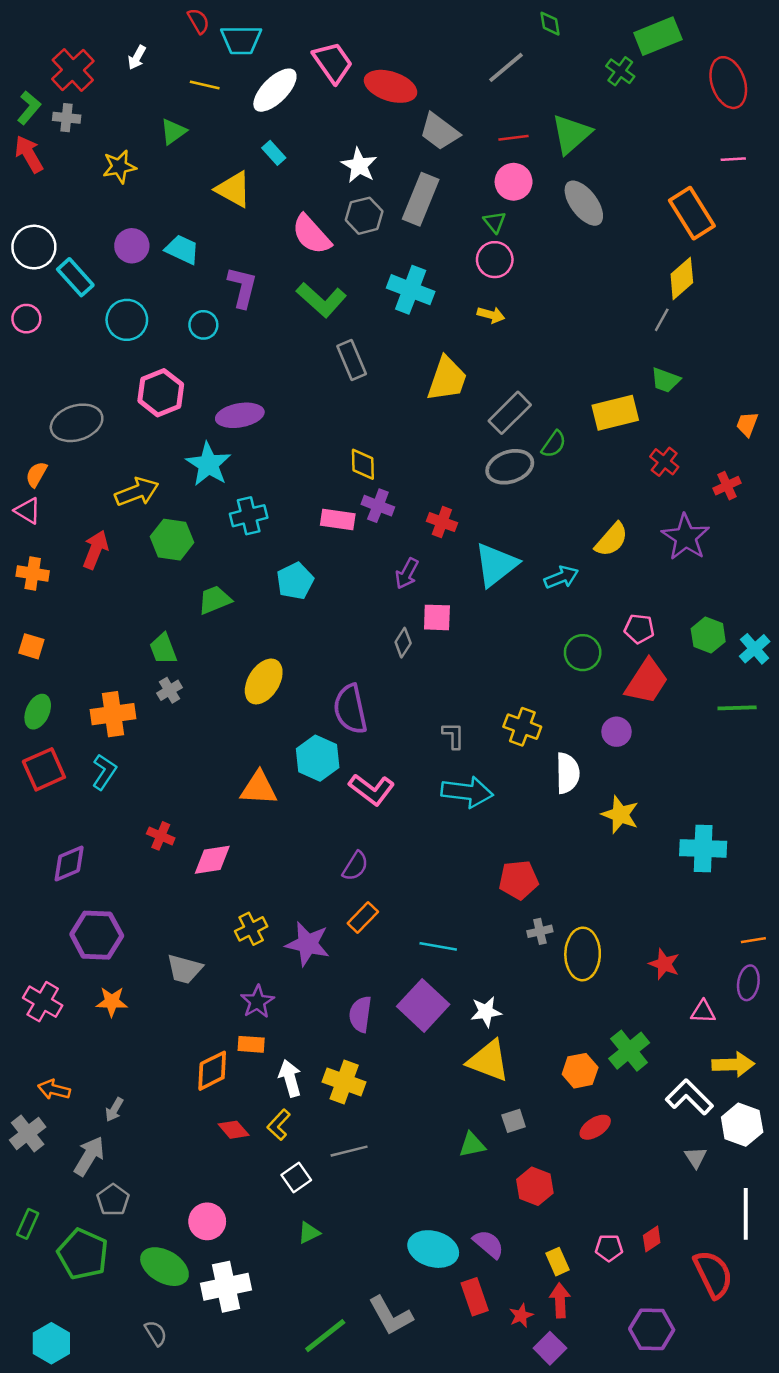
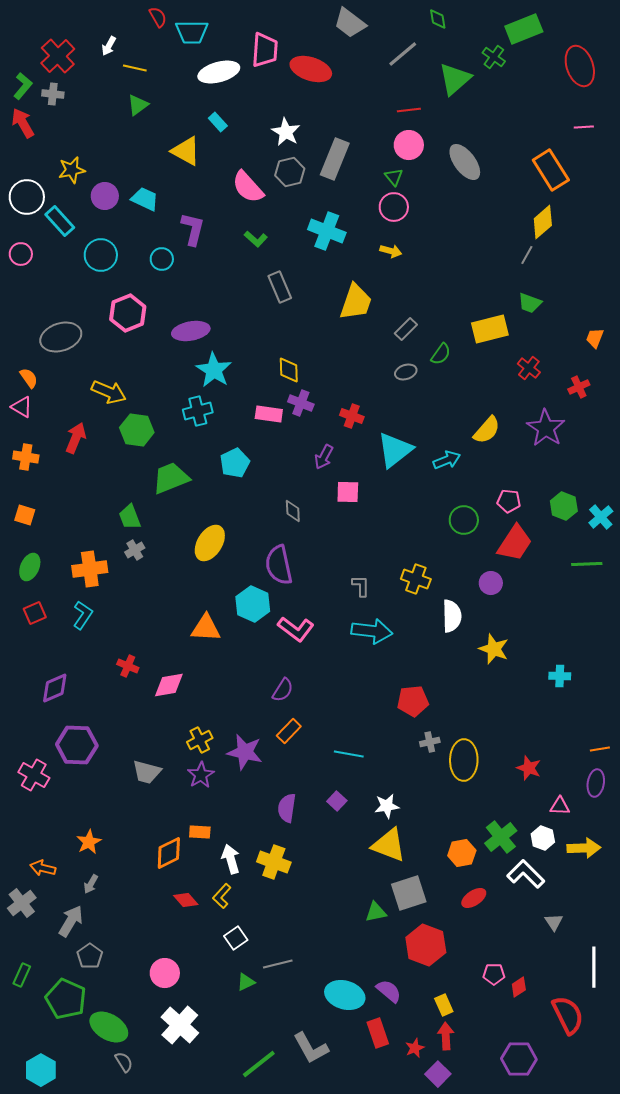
pink trapezoid: (333, 62) -> (265, 50), turned 39
yellow line: (205, 85) -> (135, 68), moved
white ellipse: (275, 90) -> (219, 72), turned 30
gray trapezoid: (439, 132) -> (350, 23), moved
green triangle: (571, 134) -> (455, 79), moved
yellow star: (119, 167) -> (72, 170), moved
green L-shape: (321, 300) -> (256, 239), size x0.6
gray rectangle: (510, 413) -> (406, 329), size x0.7
cyan star: (208, 464) -> (214, 370), moved
gray ellipse: (510, 467) -> (406, 372), size x0.6
orange semicircle: (36, 474) -> (29, 378), turned 115
yellow arrow: (137, 492) -> (109, 392), turned 44
green trapezoid: (215, 600) -> (171, 478), size x1.4
gray diamond: (403, 643) -> (293, 511), moved, turned -35
red square: (44, 769) -> (35, 613), size x0.7
cyan cross: (703, 848) -> (560, 676), size x0.6
pink cross: (43, 1002) -> (34, 775), moved
orange star: (112, 1002) -> (89, 842), moved, turned -30
purple star: (257, 1002) -> (201, 775), moved
purple square: (423, 1005) -> (337, 801), size x0.5
white L-shape: (689, 1097) -> (526, 874), moved
gray square: (514, 1121) -> (409, 893), size x1.8
white hexagon: (742, 1125) -> (543, 838), moved, size x0.7
gray line: (349, 1151) -> (278, 964), moved
red hexagon: (535, 1186) -> (426, 945), size x1.4
pink pentagon: (609, 1248) -> (494, 974), moved
green ellipse: (164, 1267) -> (109, 1027), moved
white cross: (226, 1287) -> (180, 1025), turned -36

